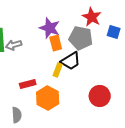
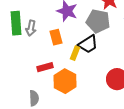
orange rectangle: (56, 43) -> (56, 37), moved
gray arrow: (14, 45) -> (31, 28), turned -63

